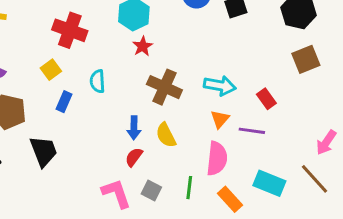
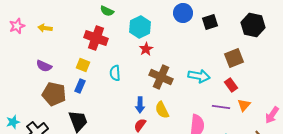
brown square: (306, 59) -> (234, 58), moved
yellow square: (51, 70) -> (83, 65), turned -32
blue rectangle: (64, 102) -> (80, 86), moved
orange triangle: (220, 119) -> (244, 105), moved

